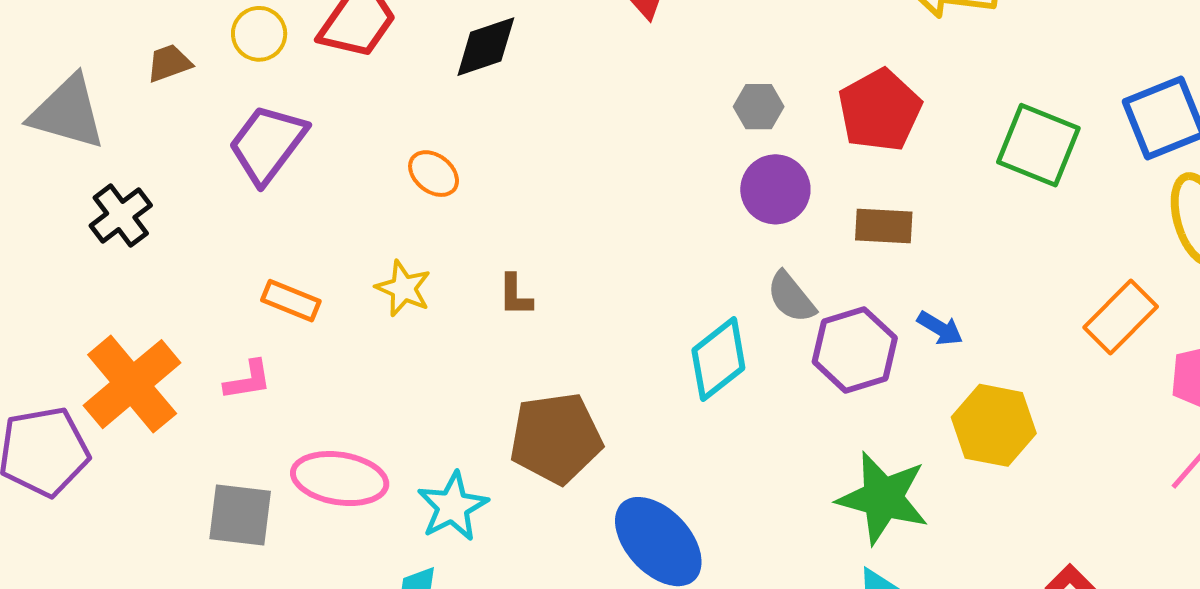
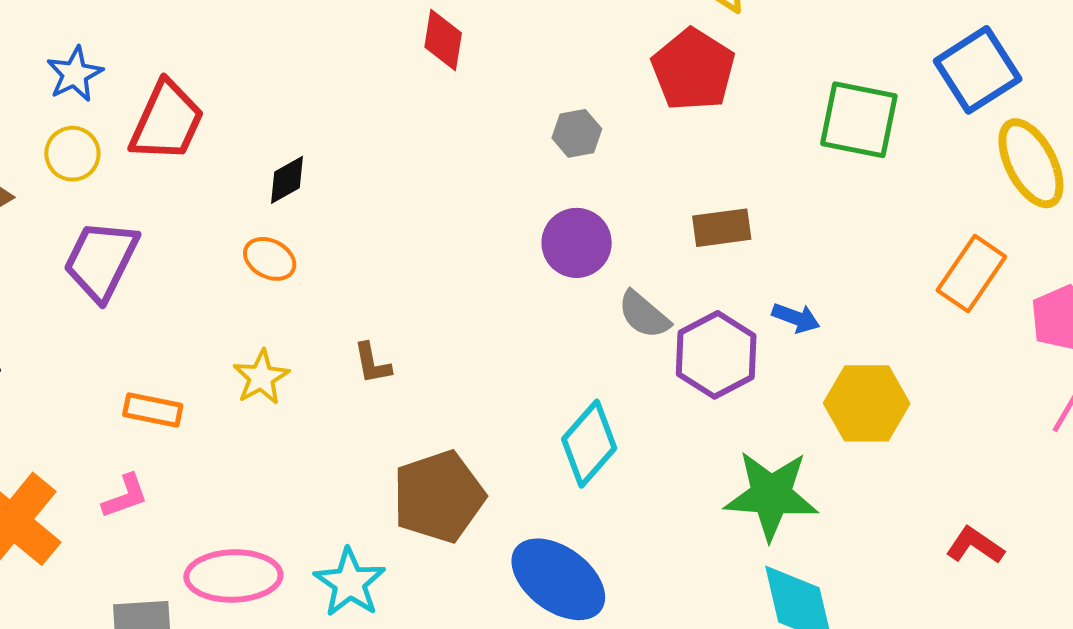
black diamond: (486, 47) -> (287, 180), moved, size x0.7
red pentagon: (880, 110) -> (693, 70), moved
purple circle: (775, 189) -> (577, 243), moved
yellow star: (403, 288) -> (261, 377), turned 30
cyan diamond: (718, 359) -> (589, 444), moved

